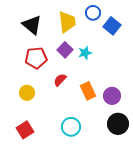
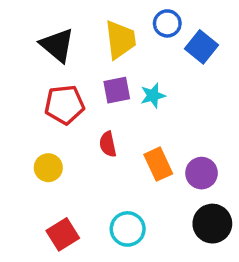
purple square: (65, 50) -> (117, 90), turned 35
red semicircle: (60, 80) -> (108, 144), turned -56
red square: (25, 130) -> (63, 234), moved

